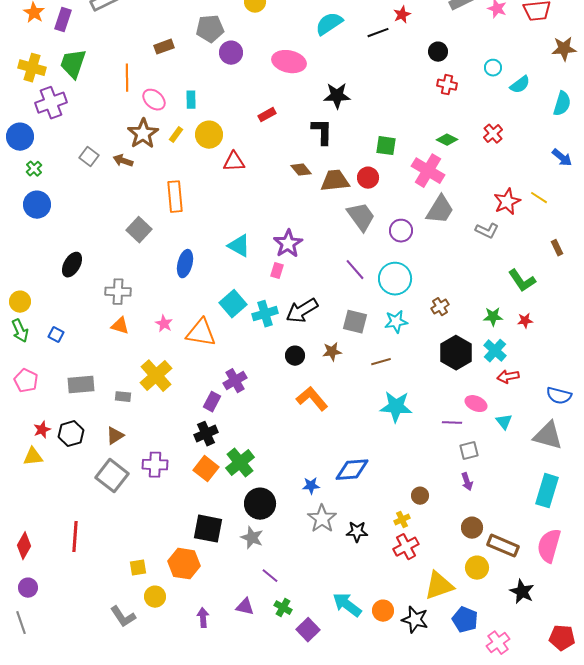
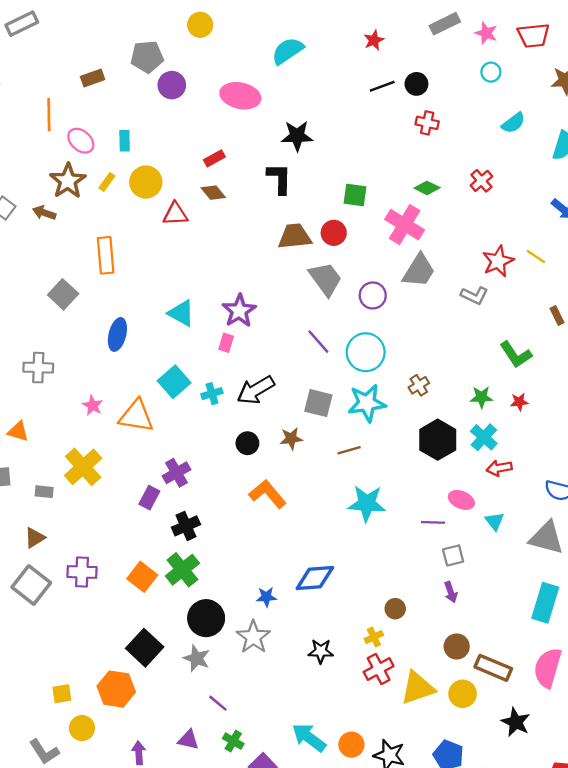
black line: (378, 33) -> (382, 86), moved
cyan circle: (493, 68) -> (491, 72), moved
brown diamond: (301, 170) -> (213, 193), moved
cyan cross: (265, 314) -> (212, 394), size x0.7
cyan star: (396, 322) -> (367, 403), size x1.4
orange triangle: (120, 326) -> (18, 431), moved
black cross: (206, 434) -> (186, 526), moved
gray star: (322, 519) -> (253, 637), moved
black square: (208, 529) -> (145, 648), turned 32
yellow triangle: (439, 586) -> (418, 688), moved

